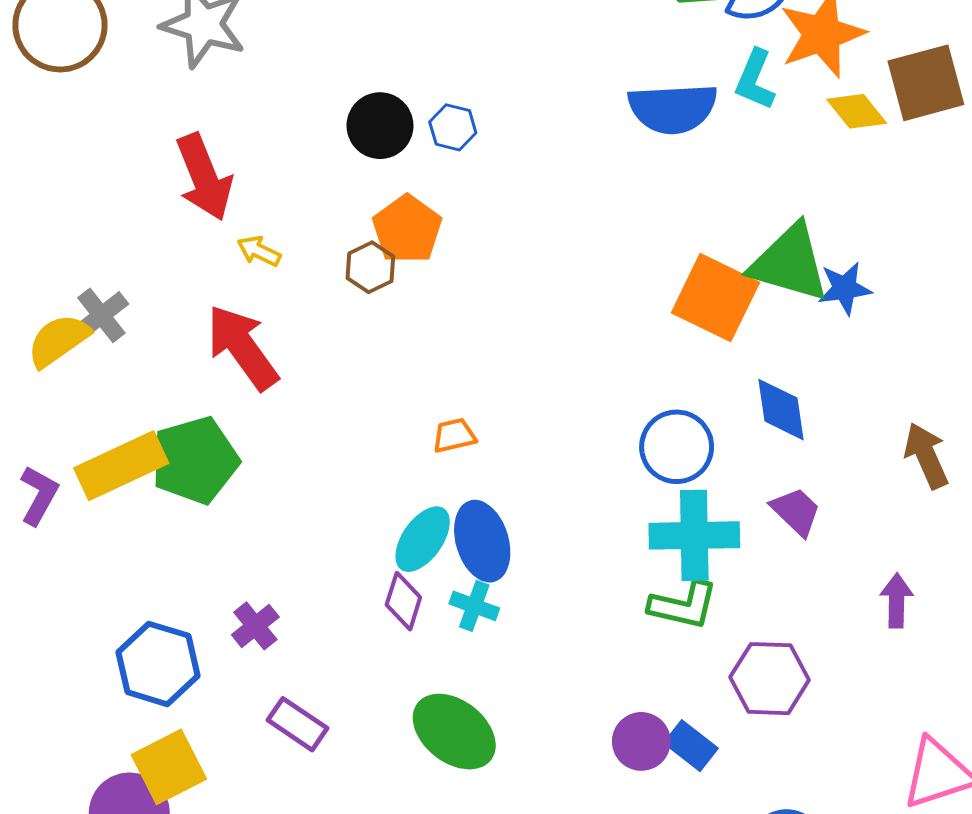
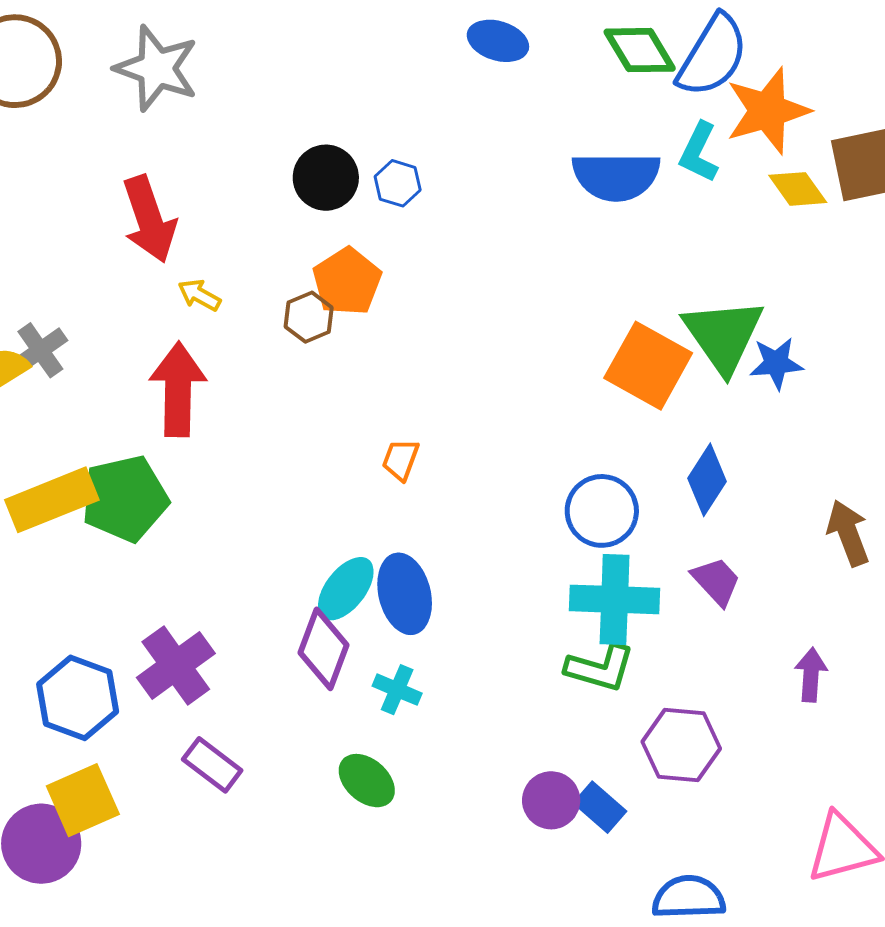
green triangle: (790, 263) -> (723, 335), turned 36
red arrow: (242, 347) -> (178, 389), turned 34
blue diamond: (781, 410) -> (707, 480), turned 38
orange trapezoid: (454, 436) -> (401, 460), moved, turned -60
purple diamond: (403, 601) -> (324, 649), size x1.4
cyan cross: (474, 606) -> (397, 690), moved
purple cross: (255, 626) -> (176, 665), size x1.6
green ellipse: (454, 732) -> (367, 781), size x0.7

